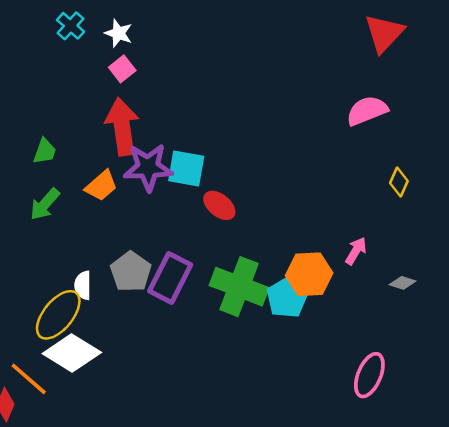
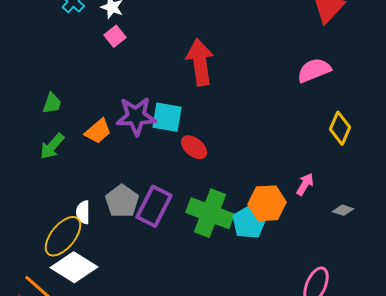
red arrow: (122, 127) -> (200, 62), moved
yellow diamond: (399, 182) -> (340, 128), size x1.4

